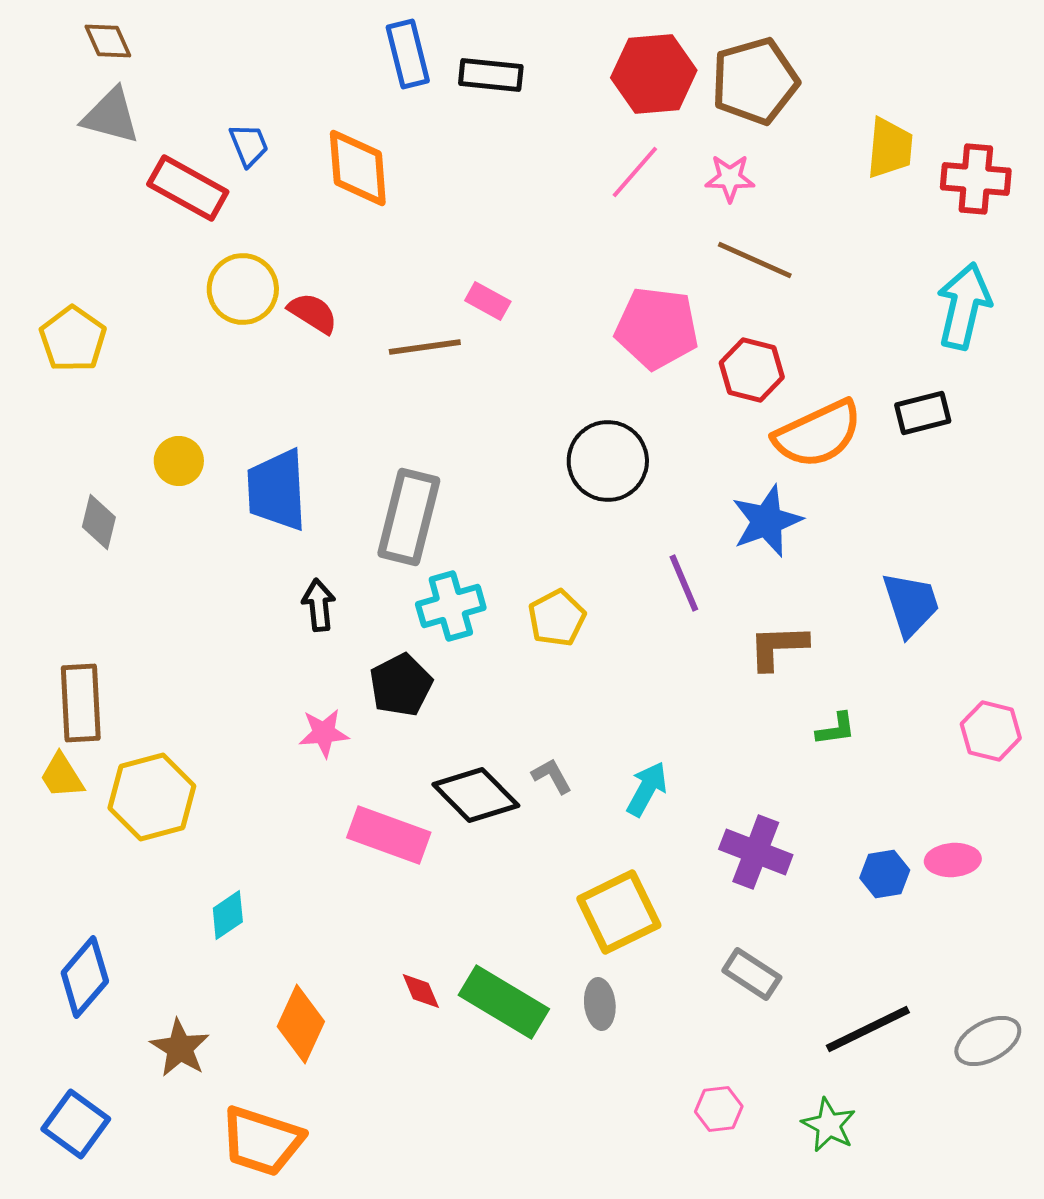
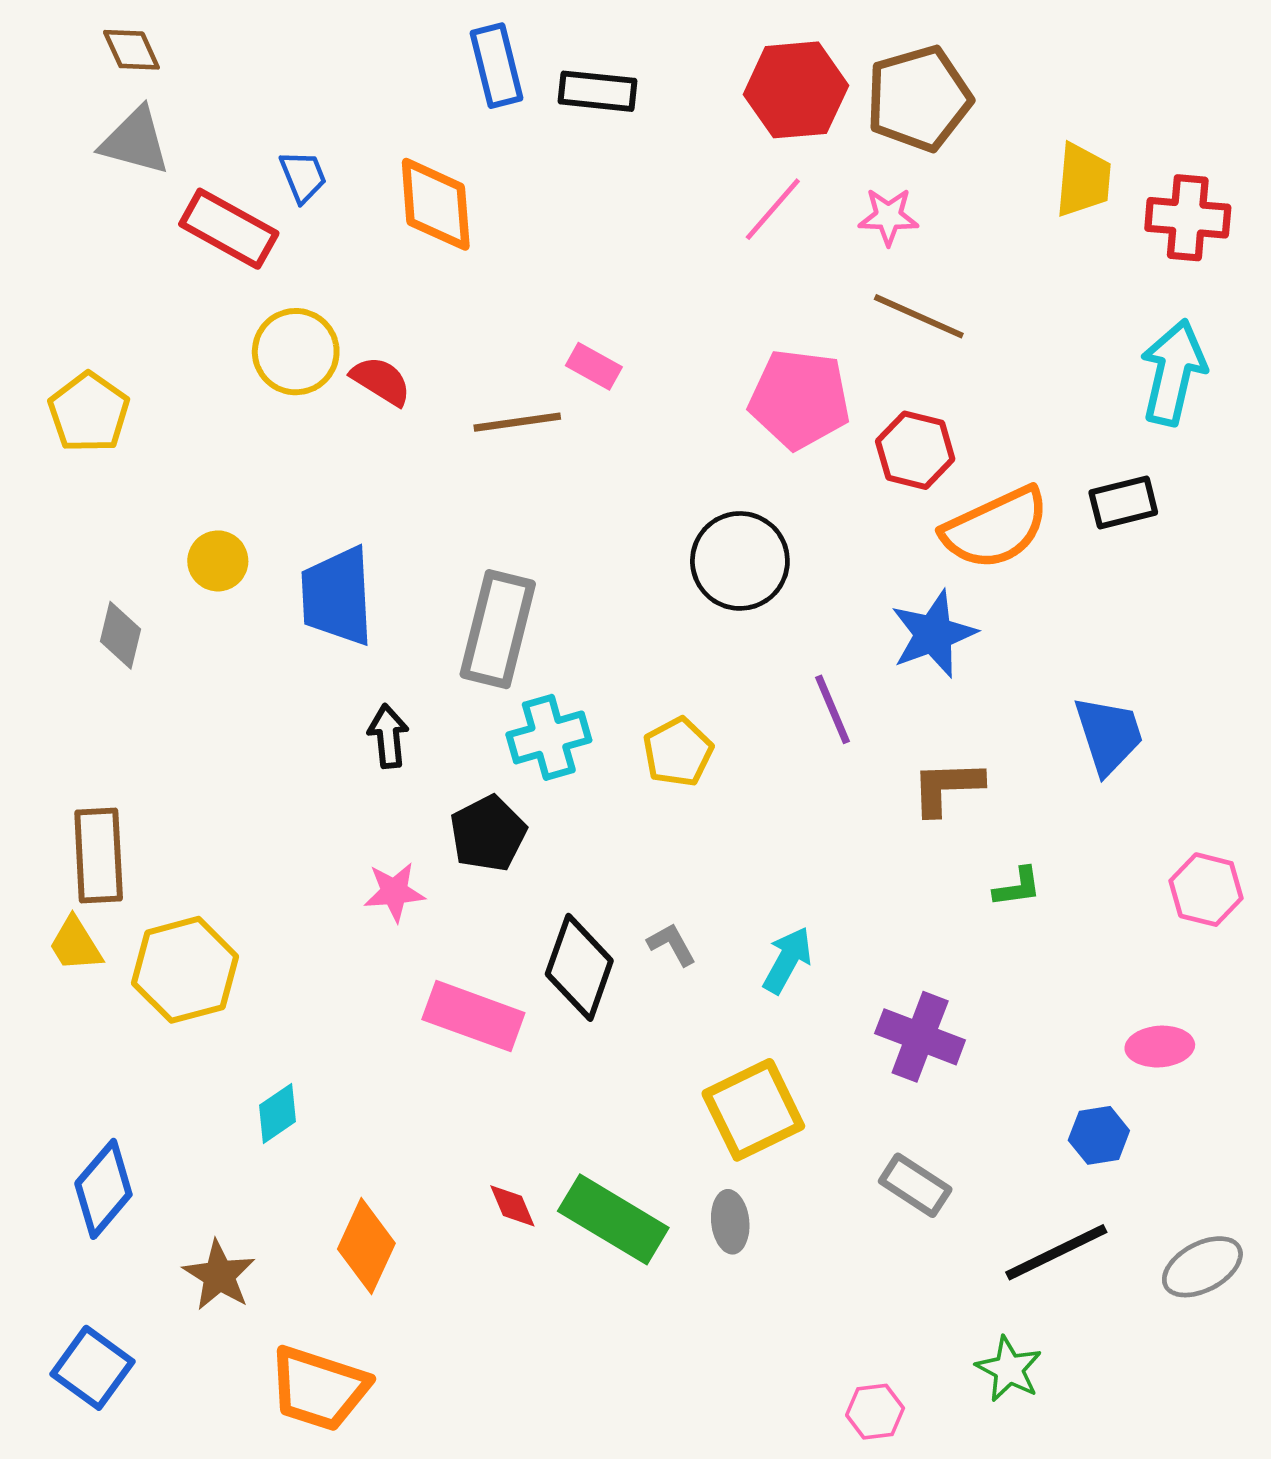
black diamond: (476, 795) -> (579, 967), turned 64
blue hexagon: (885, 874) -> (1099, 1135), moved
pink hexagon: (719, 1109) -> (875, 1412), moved

